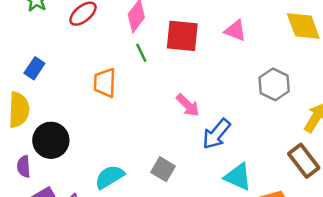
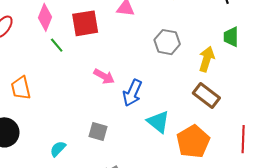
orange trapezoid: (105, 83) -> (21, 88), moved
cyan semicircle: (110, 177) -> (58, 149), size x0.7
cyan triangle: (238, 177) -> (158, 122), turned 30

